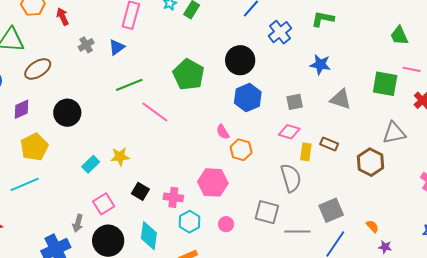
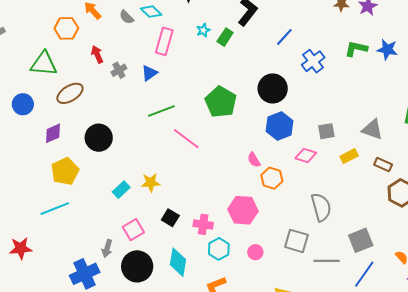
red arrow: (63, 17) -> (97, 54), moved
blue star: (320, 64) -> (387, 49), moved
pink diamond: (289, 132) -> (306, 155), moved
brown rectangle: (329, 144) -> (383, 165), moved
yellow rectangle: (306, 152) -> (349, 156), moved, turned 54

